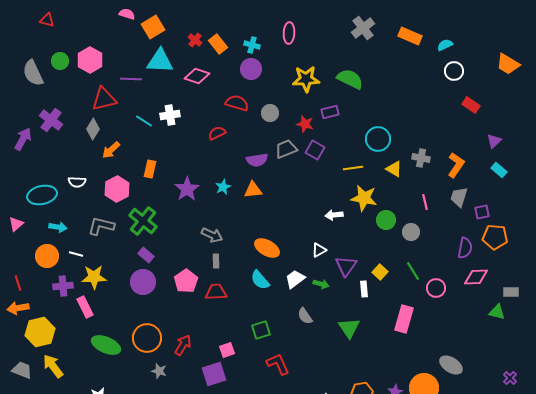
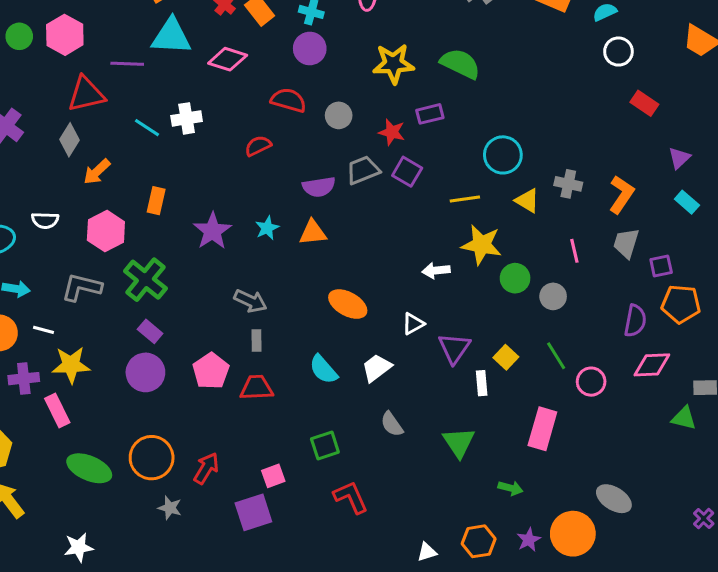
orange ellipse: (267, 248) -> (348, 304), moved
green arrow: (321, 284) -> (510, 488), moved

